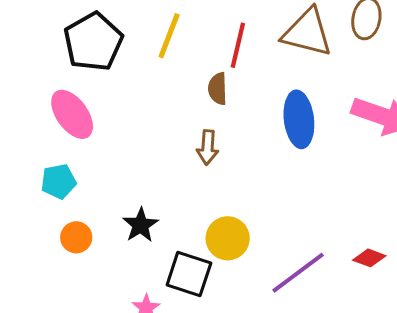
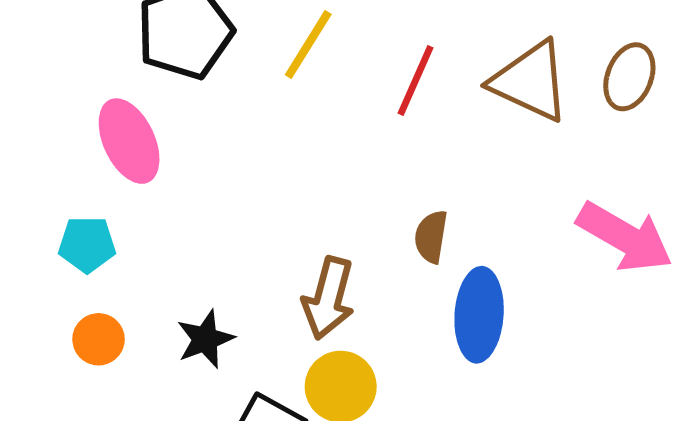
brown semicircle: (218, 89) -> (431, 237), moved
blue ellipse: (299, 119) -> (479, 315), moved
brown arrow: (208, 147) -> (328, 298), moved, size x1.4

